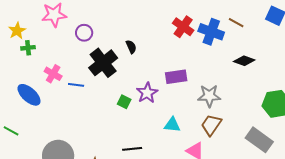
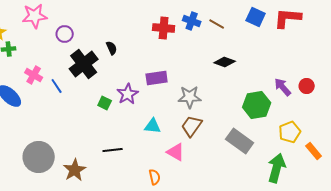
red cross: (183, 27) -> (164, 28), turned -30
blue cross: (211, 32) -> (192, 21), moved, size x0.7
blue line: (76, 85) -> (57, 86), turned 49

